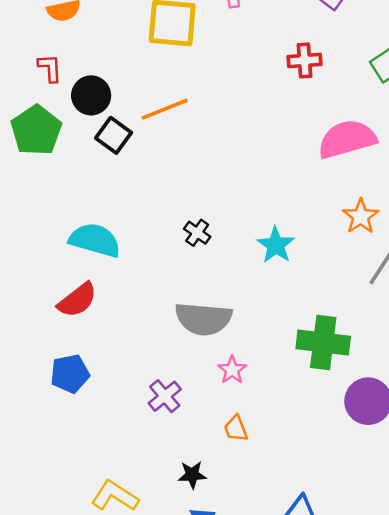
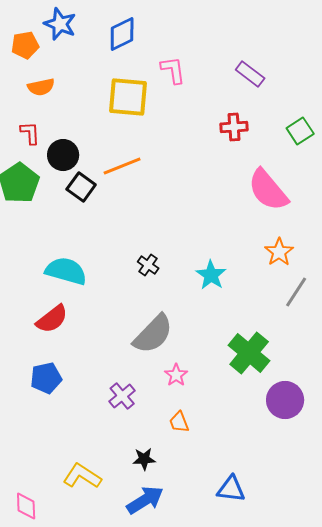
pink semicircle: (347, 139) -> (268, 190), turned -114
gray semicircle: (203, 319) -> (153, 334), turned -51
green cross: (323, 342) -> (249, 353), turned 33

